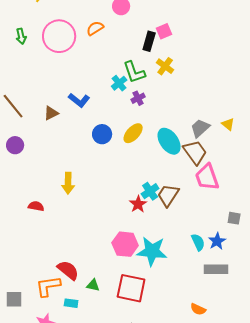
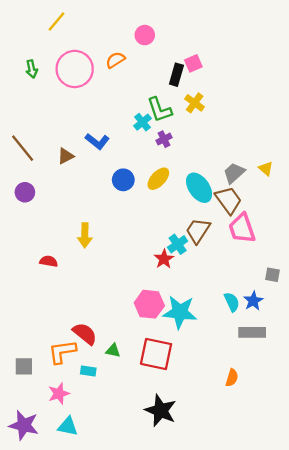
brown trapezoid: (168, 195) -> (198, 231), moved
orange semicircle: (198, 309) -> (232, 378), turned -98

